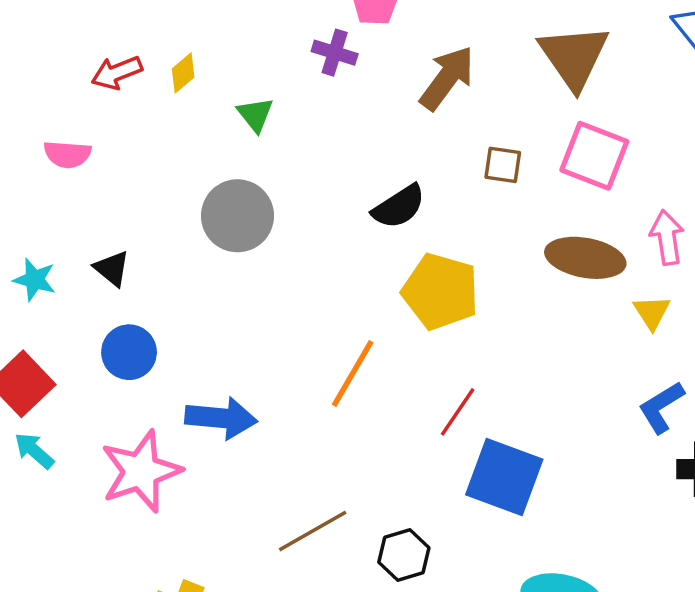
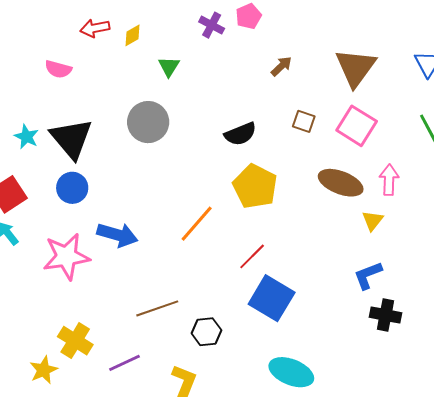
purple cross: (335, 53) -> (212, 25), moved
brown arrow: (447, 78) -> (281, 66), size x0.6
black triangle: (112, 268) -> (71, 139), size x2.0

